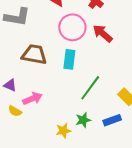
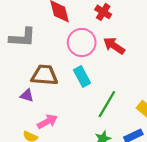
cyan rectangle: (69, 59) -> (82, 77), turned -30
purple triangle: (10, 85) -> (27, 96), moved

